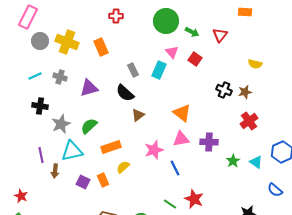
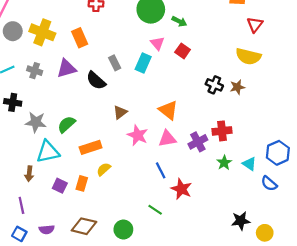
red triangle: (220, 35) -> (255, 25), moved
yellow semicircle: (255, 64) -> (248, 56), size x1.6
purple triangle: (89, 88) -> (66, 68), moved
black semicircle: (125, 93) -> (96, 81), moved
red cross: (249, 121) -> (222, 131), moved, turned 30
gray star: (61, 124) -> (36, 122), turned 30
purple cross: (209, 142) -> (198, 142), turned -30
pink star: (154, 150) -> (138, 135), moved, turned -30
purple line: (41, 155) -> (21, 205), moved
orange rectangle: (103, 180) -> (82, 183), turned 40
blue semicircle: (275, 190) -> (269, 183), moved
red star: (194, 199) -> (181, 189), moved

